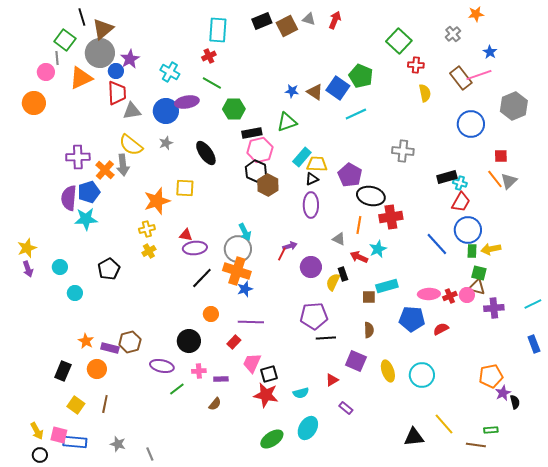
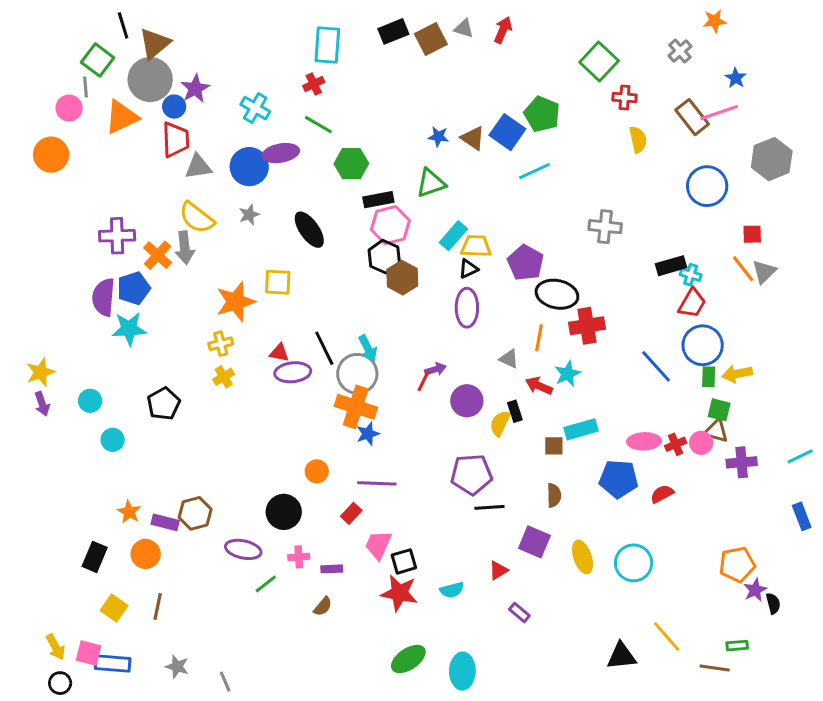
black line: (202, 278) -> (324, 348), moved, turned -70
cyan ellipse: (308, 428) -> (462, 671), moved, turned -30

